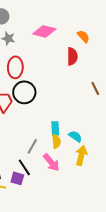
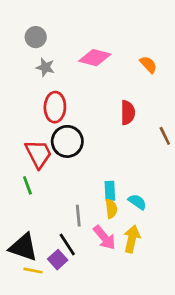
red semicircle: (72, 56) -> (128, 113), moved
gray line: (32, 146) -> (78, 216), turned -35
yellow arrow: (81, 155) -> (132, 239), moved
purple square: (17, 178) -> (58, 260), turned 32

